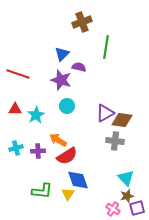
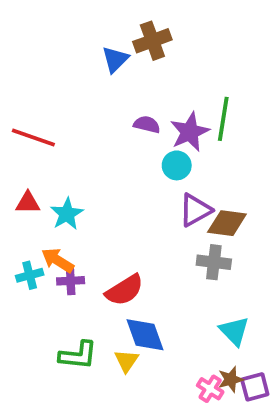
green line: (106, 47) -> (223, 119), moved
blue triangle: (62, 54) -> (115, 59), moved
purple star: (61, 80) -> (190, 132), moved, turned 30
cyan circle: (67, 106) -> (177, 165), moved
orange arrow: (58, 140) -> (58, 260), moved
brown star: (127, 196) -> (231, 379), moved

